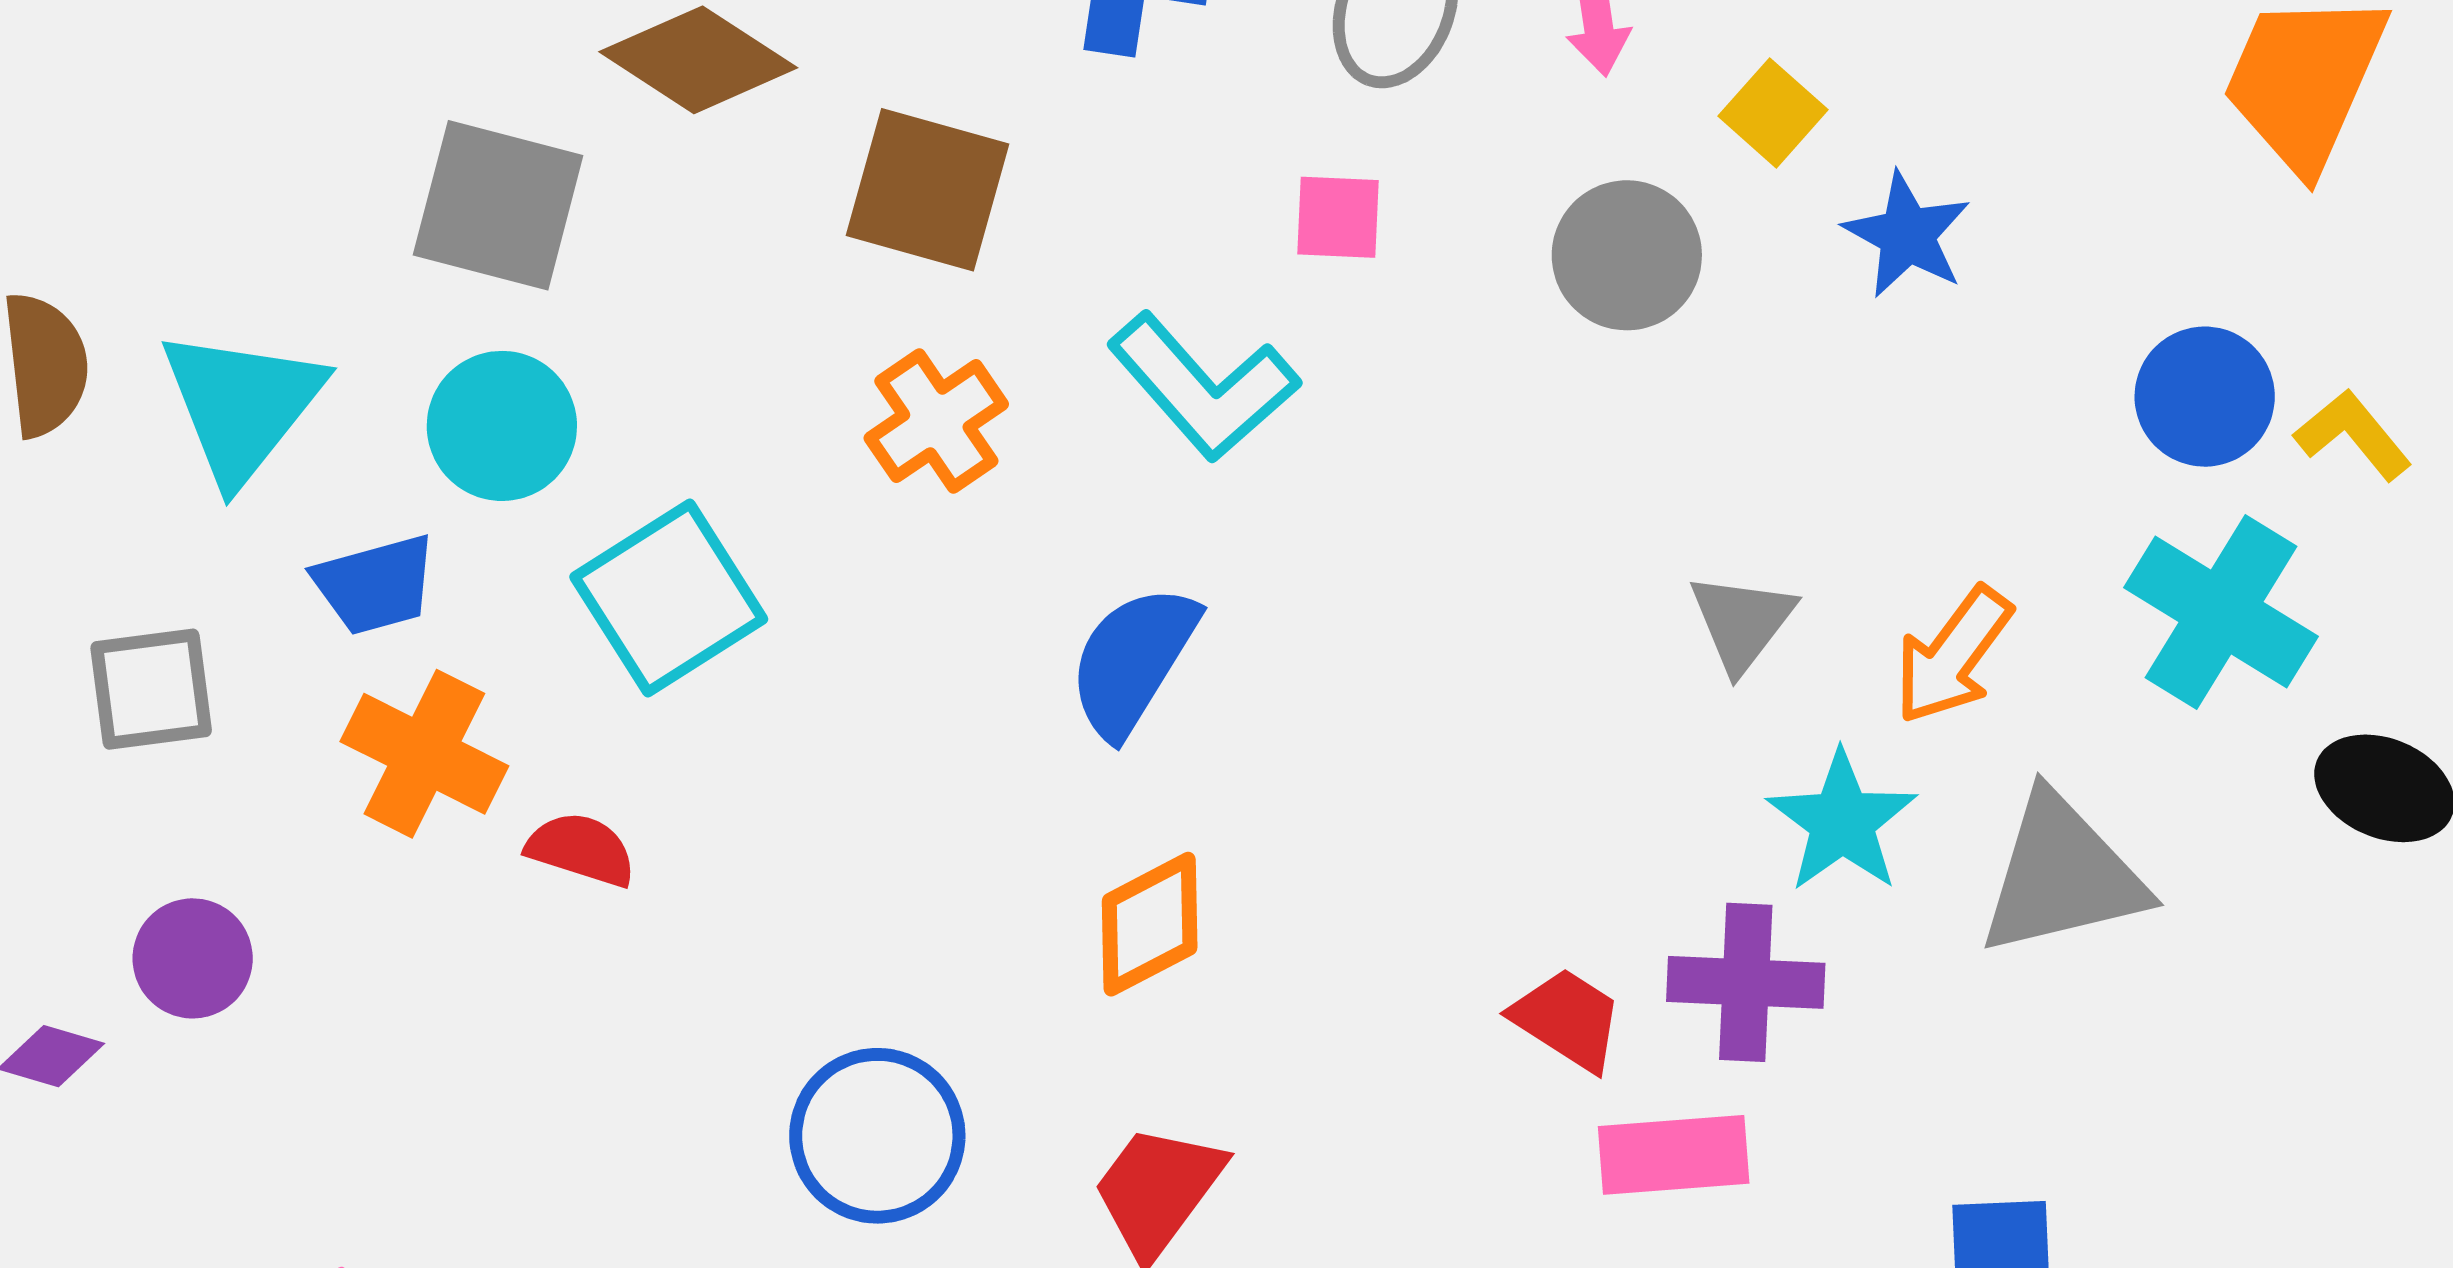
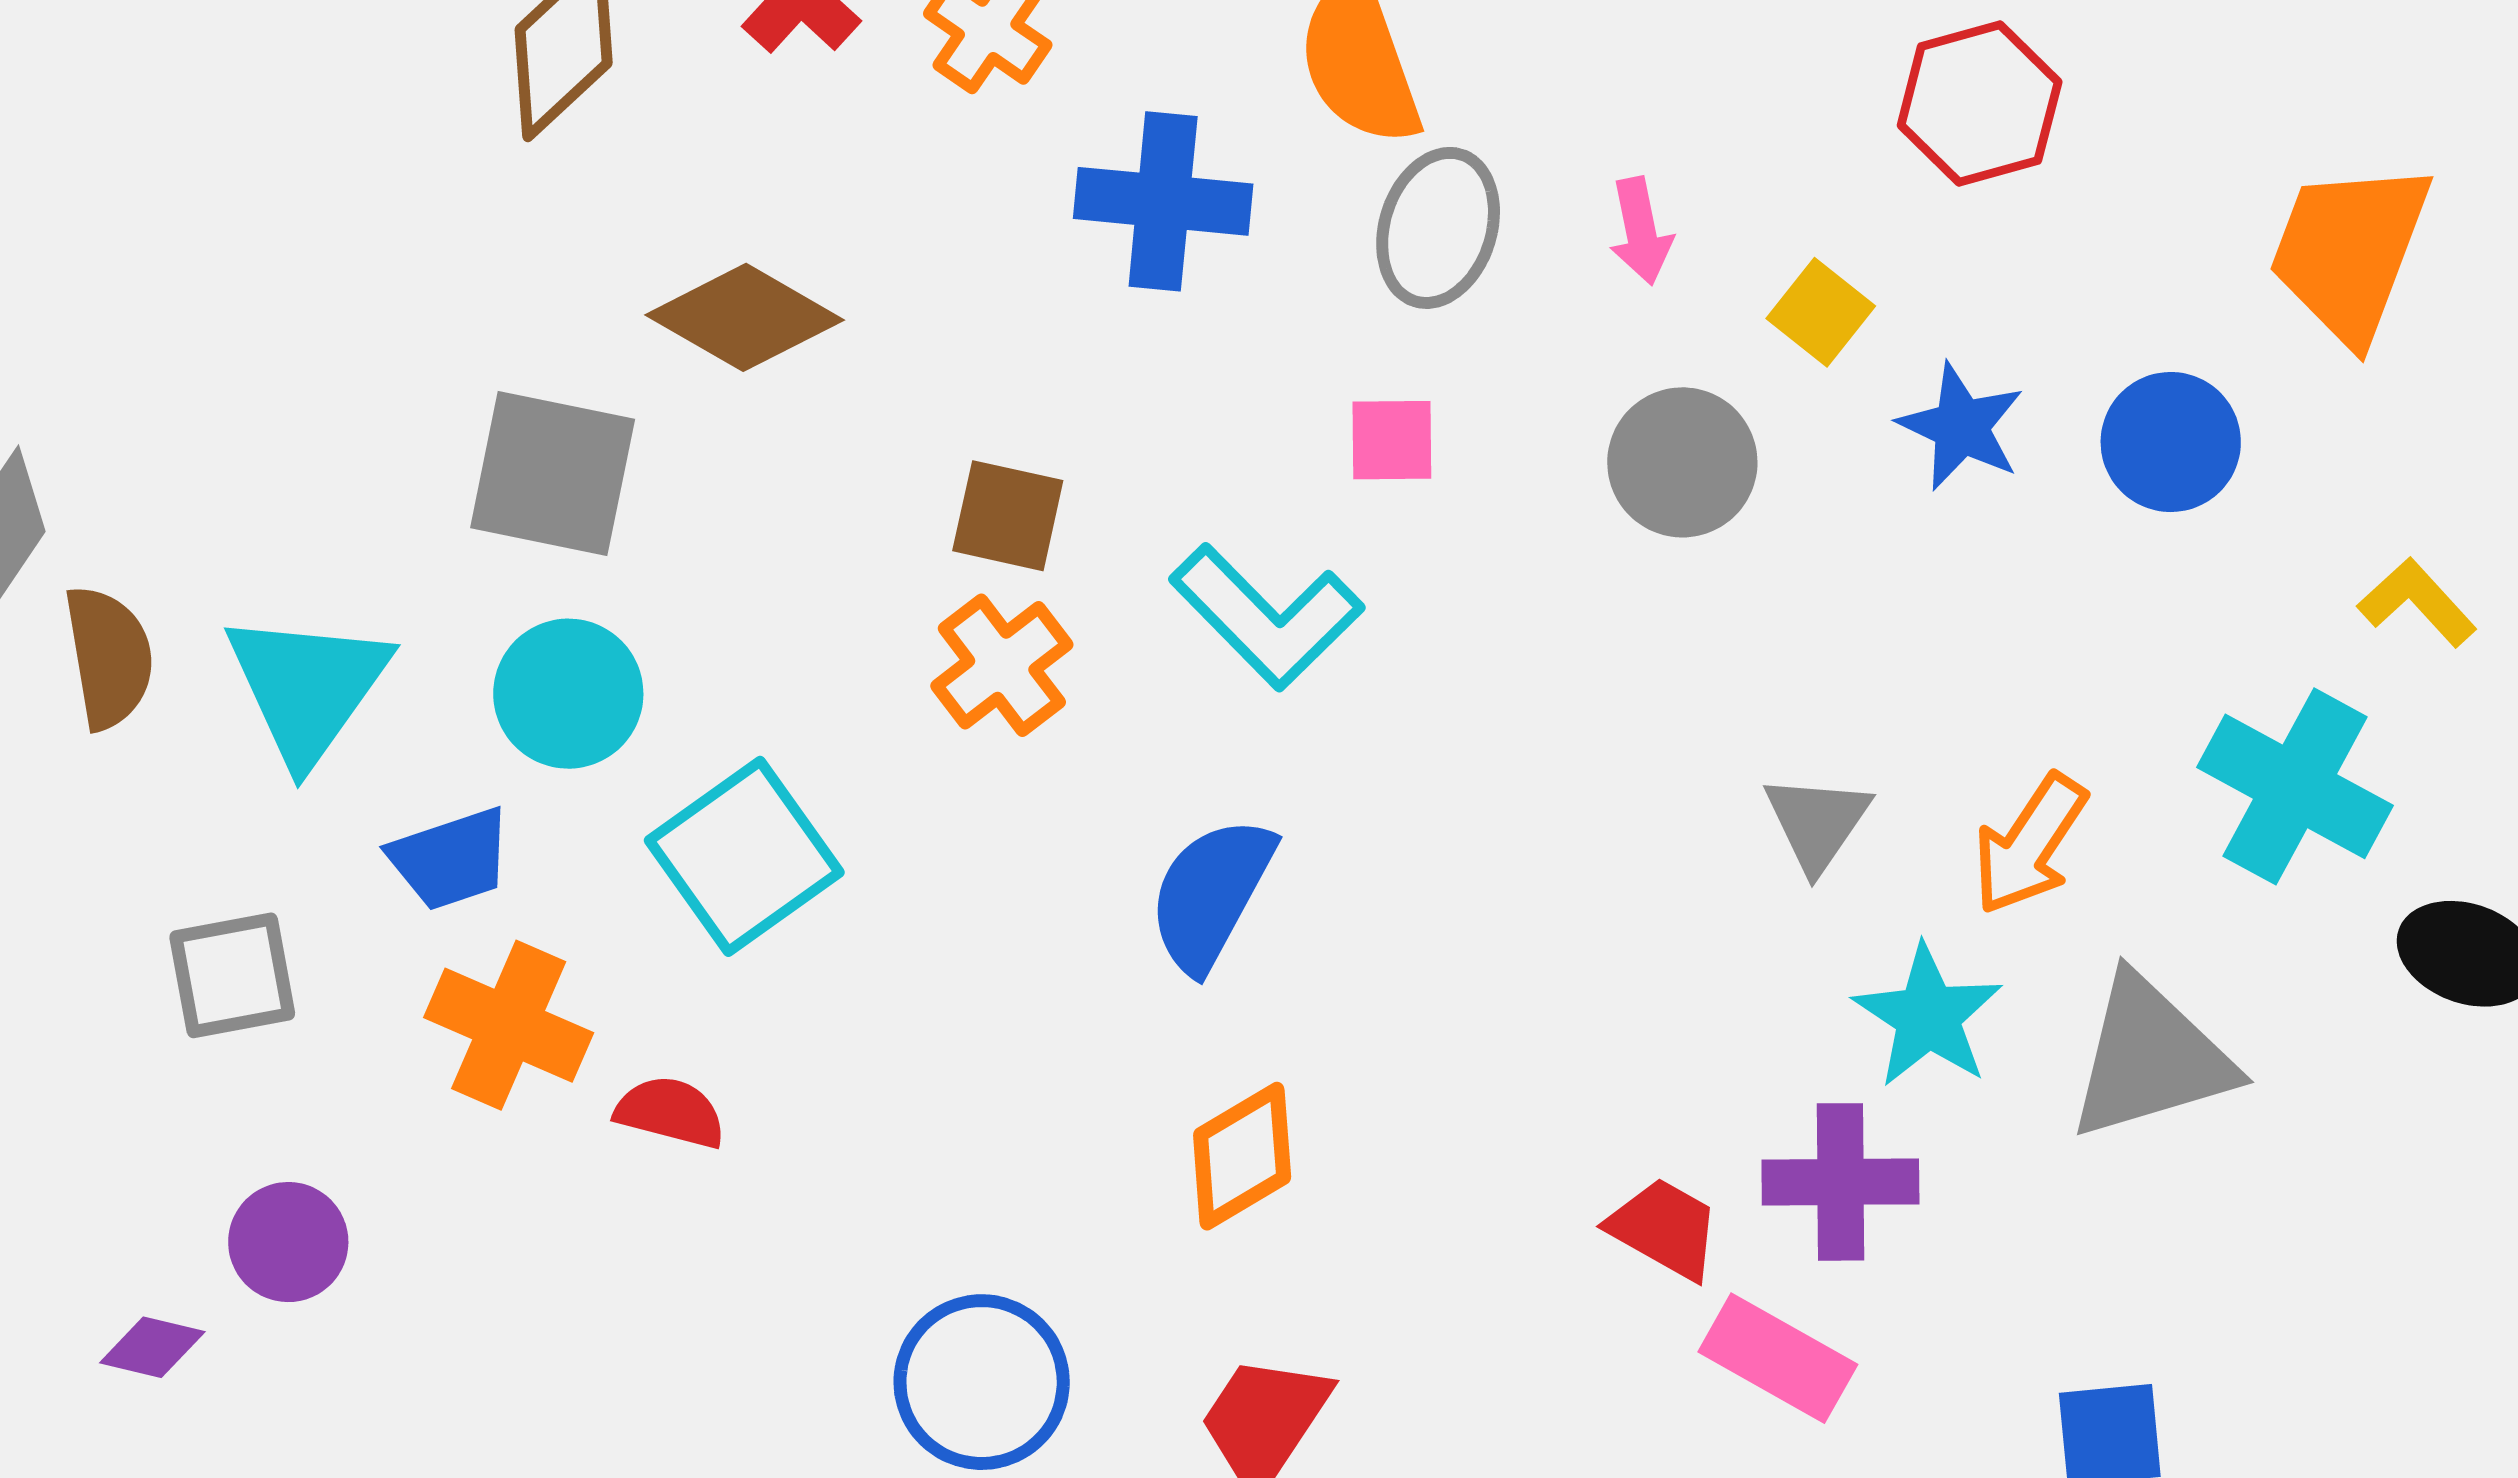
brown square: (928, 190) -> (1008, 516), moved, size x0.7
blue circle: (2205, 397) -> (2171, 442), moved
pink rectangle: (1674, 1155) -> (1778, 1358), turned 37

